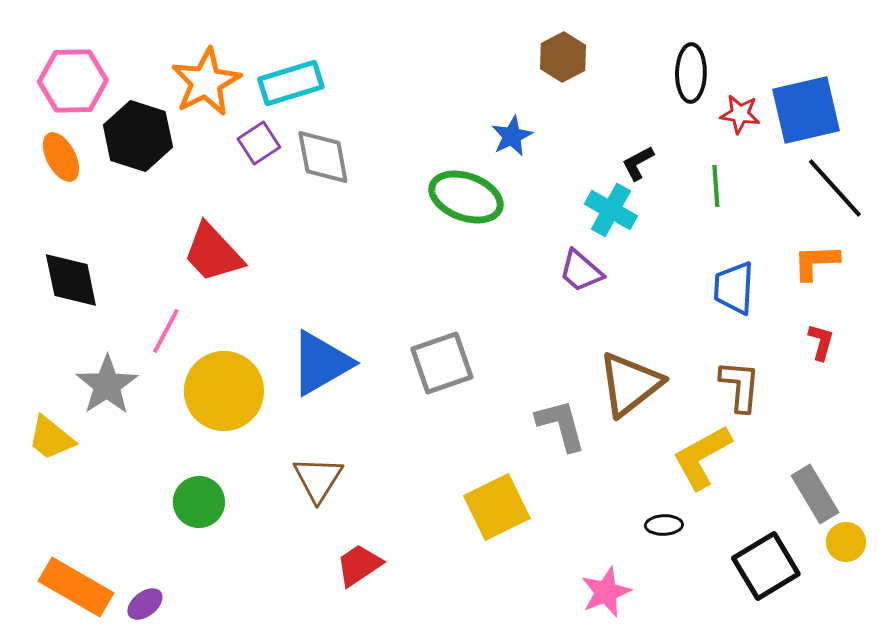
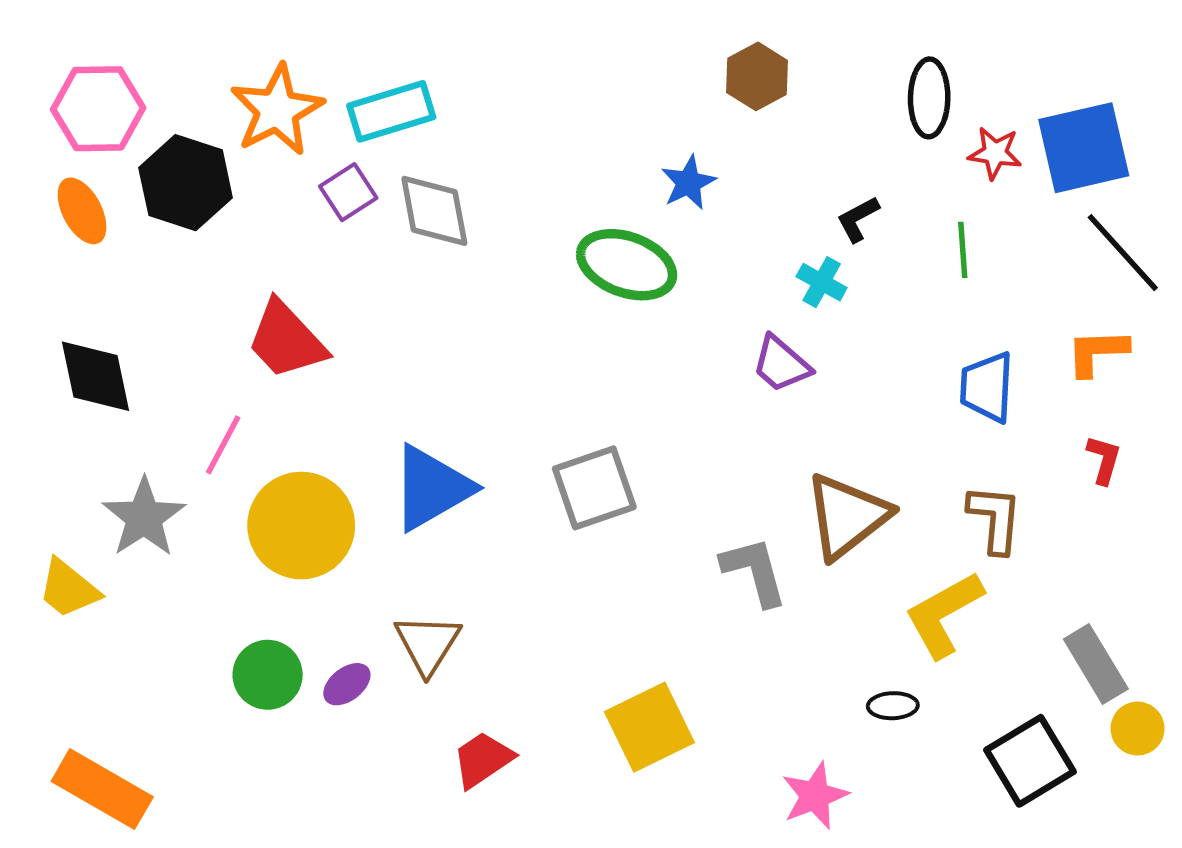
cyan cross: (611, 210) -> (822, 282), size x0.7
yellow square: (497, 507) -> (649, 727), moved
purple ellipse: (145, 604) -> (347, 684), moved

